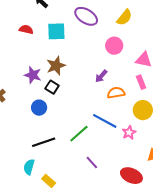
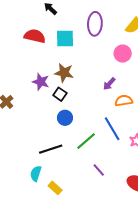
purple ellipse: (86, 16) -> (95, 24), turned 60
red semicircle: (26, 29) -> (35, 36), size x1.5
brown star: (56, 66) -> (64, 73), turned 30
blue circle: (39, 108) -> (65, 118), moved
blue line: (105, 121) -> (112, 129), turned 30

